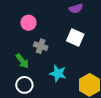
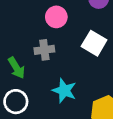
pink circle: (28, 23) -> (56, 17), moved
gray cross: (41, 46) -> (44, 50), turned -32

